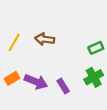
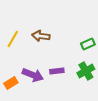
orange rectangle: (12, 78) -> (11, 83), moved
purple rectangle: (63, 86) -> (57, 71), moved, turned -64

